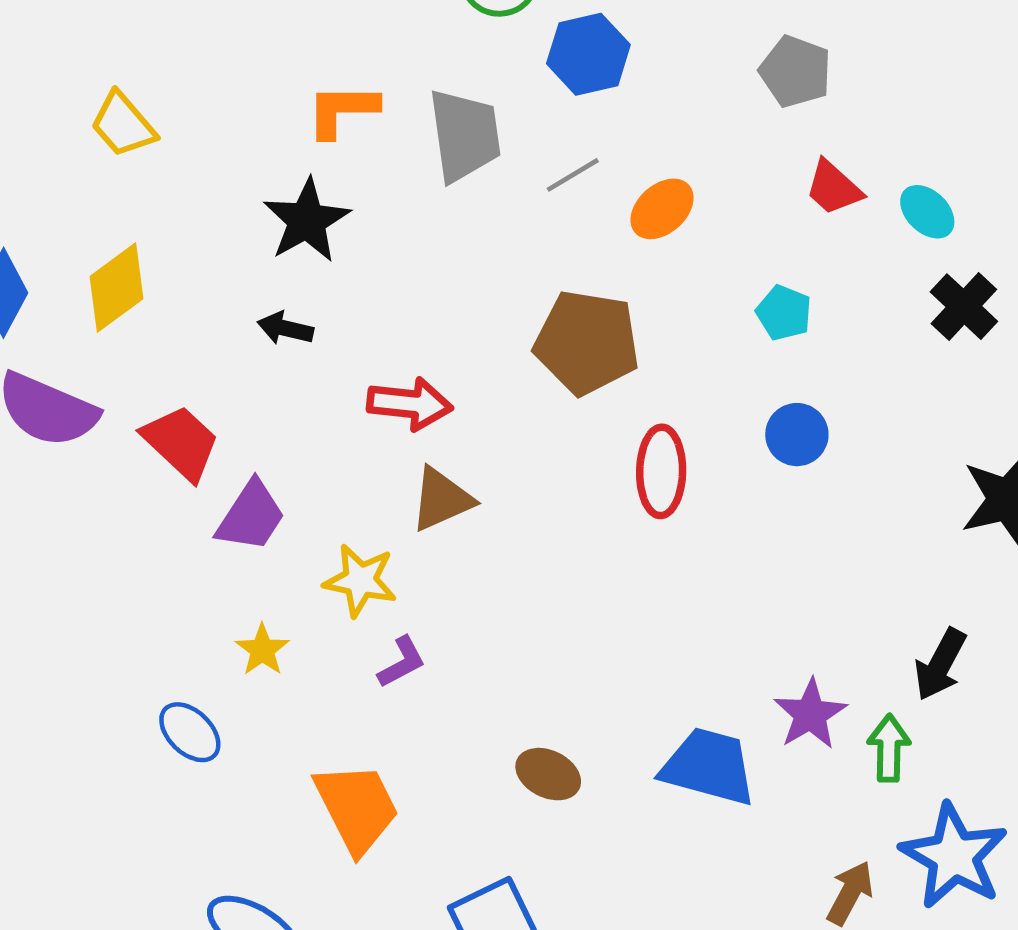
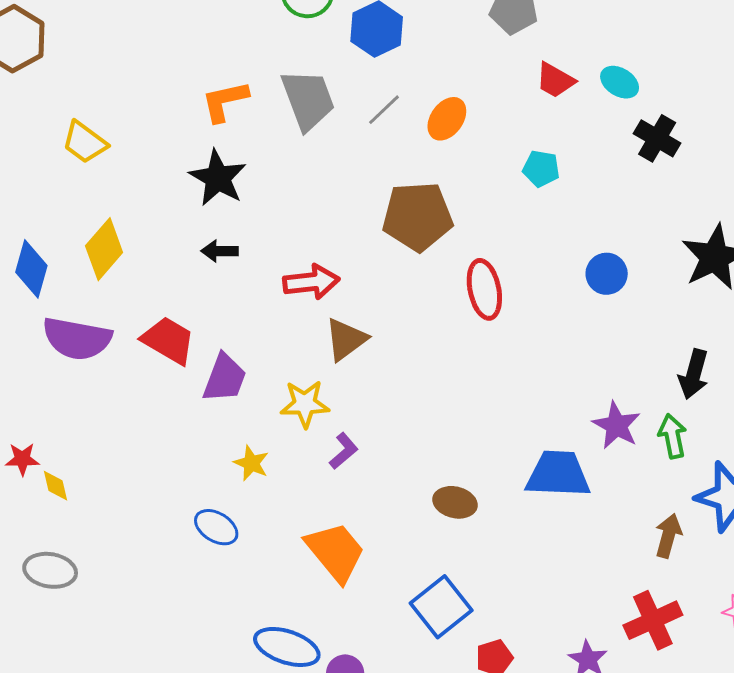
blue circle: (797, 435) -> (607, 274), moved

